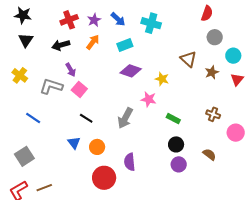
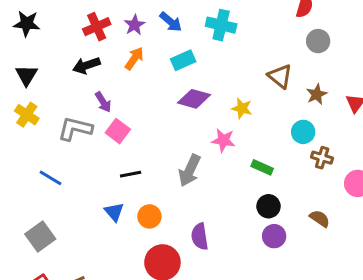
black triangle: (26, 40) -> (26, 75), moved
cyan circle: (233, 56) -> (303, 132), moved
black line: (86, 118) -> (131, 174), turned -40

